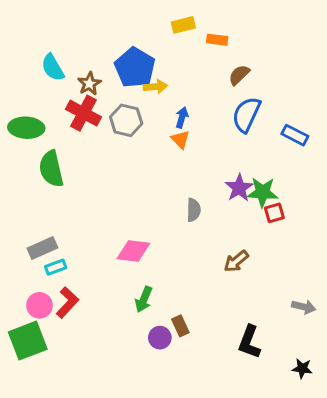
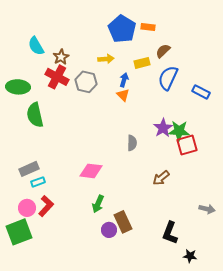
yellow rectangle: (183, 25) -> (142, 63), moved
blue pentagon: (135, 68) -> (122, 29), moved
red square: (274, 213) -> (187, 145), size x1.5
brown rectangle: (180, 326) -> (123, 222), size x1.5
black star: (302, 368) -> (190, 256), moved

